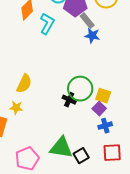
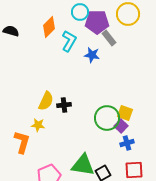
blue star: (92, 36) -> (92, 55), moved
green circle: (80, 89) -> (107, 118), moved
black cross: (69, 100) -> (64, 105), moved, turned -32

